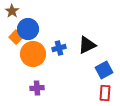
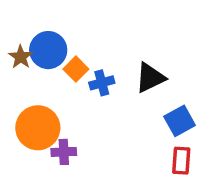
brown star: (12, 11) -> (21, 57), moved
orange square: (16, 37) -> (76, 69), moved
orange circle: (33, 54) -> (38, 128), moved

